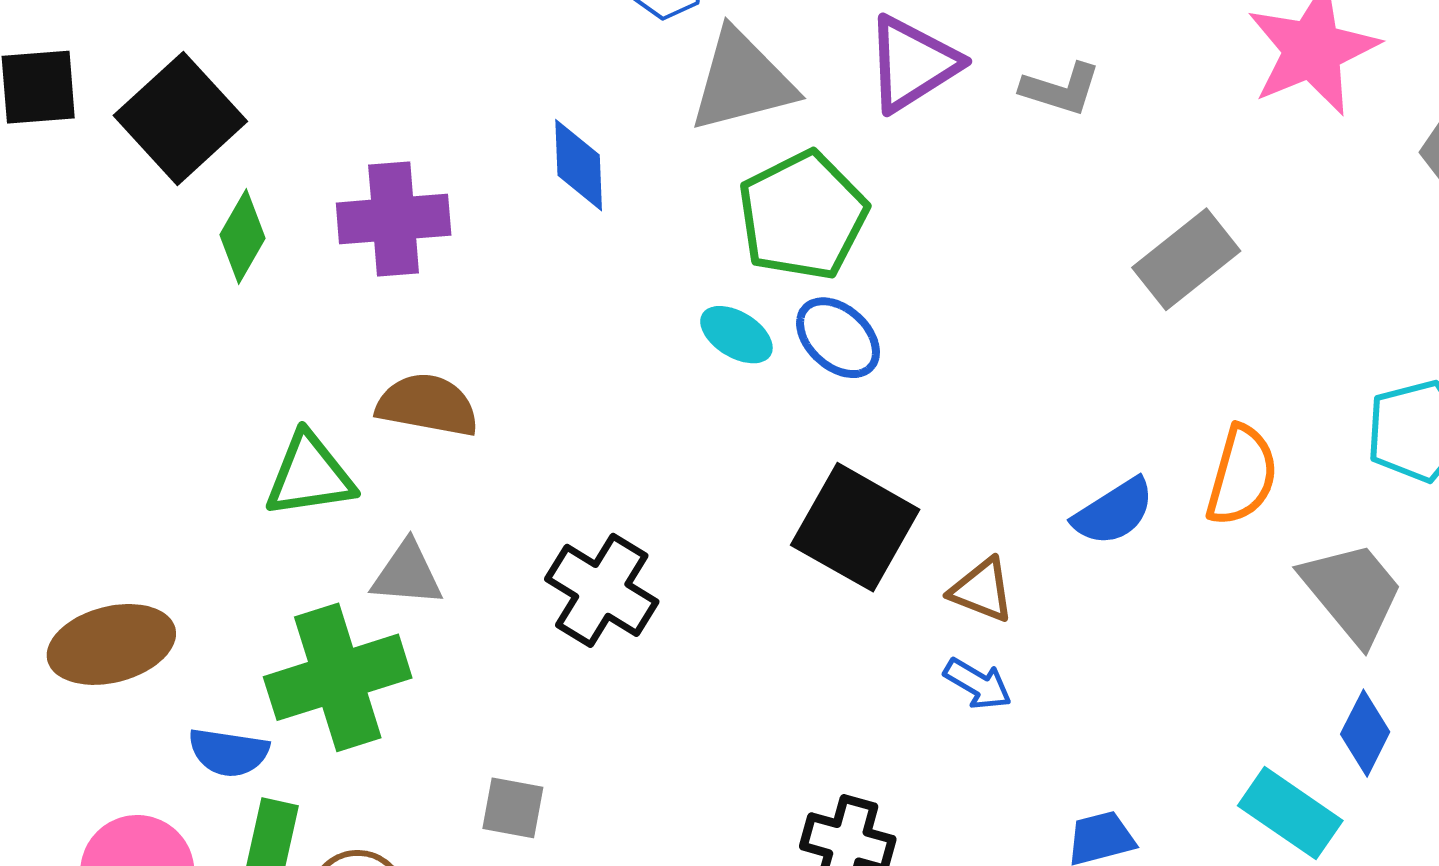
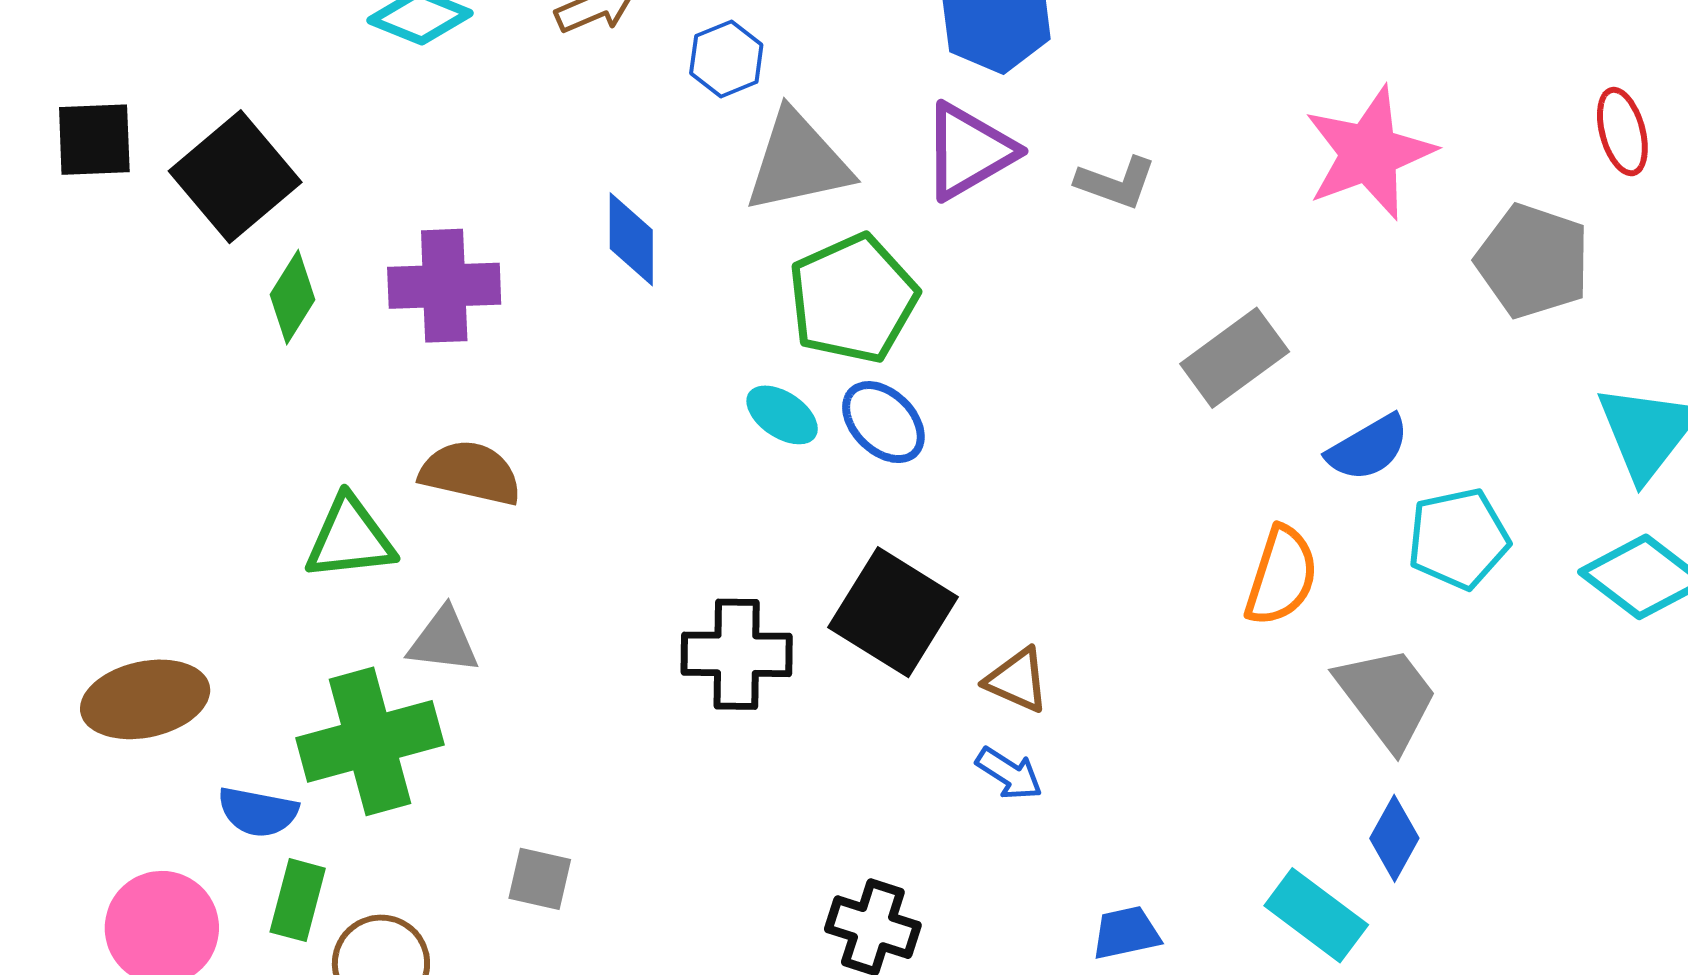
blue semicircle: (1114, 512) -> (1368, 448), moved
black cross: (602, 590) -> (737, 654), moved, turned -33

